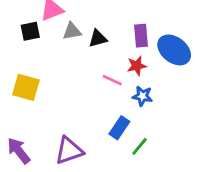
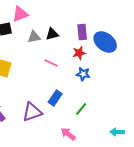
gray triangle: (72, 31) -> (34, 37), moved
pink line: (112, 80) -> (51, 63), moved
blue rectangle: (119, 128) -> (55, 98), moved

